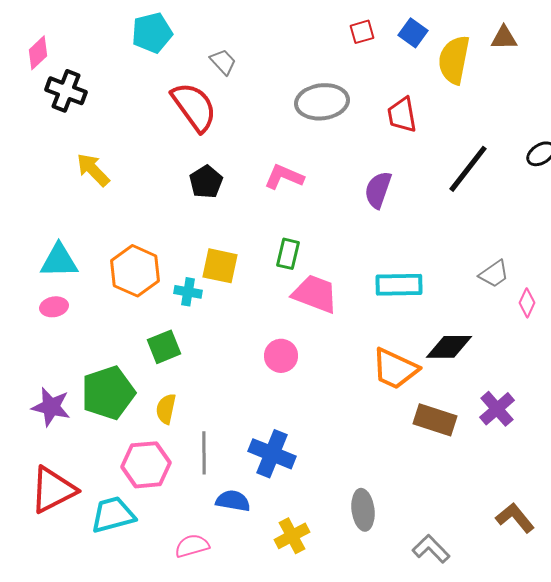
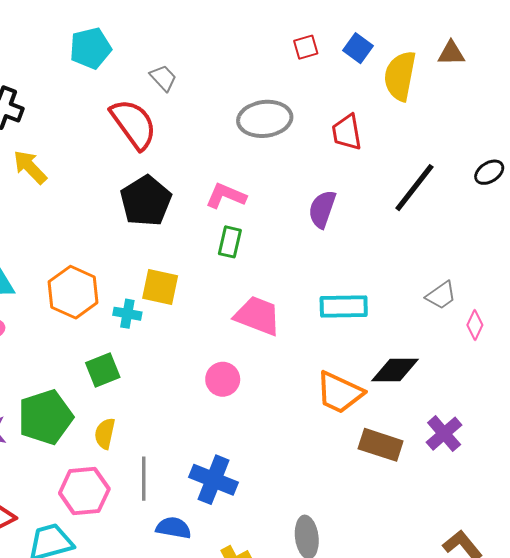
yellow arrow: (93, 170) -> (30, 167), moved
black pentagon: (206, 182) -> (146, 201), size x1.5
green rectangle: (288, 254) -> (230, 242), moved

